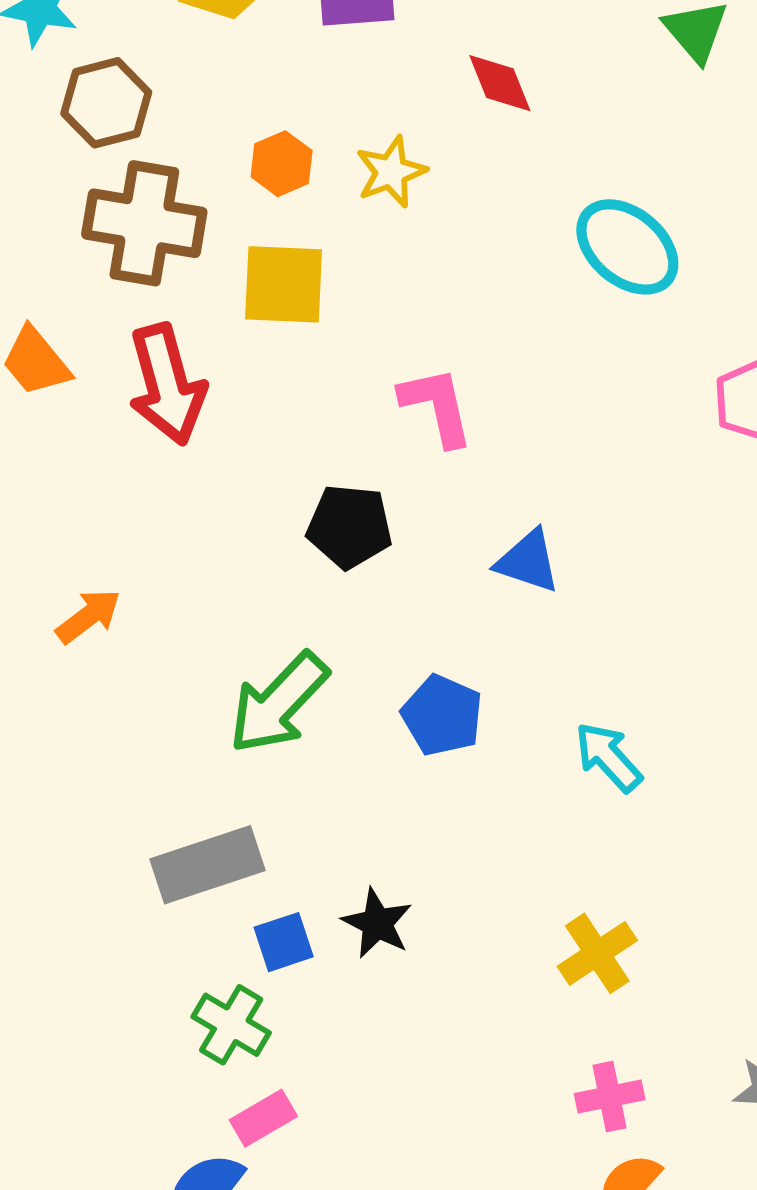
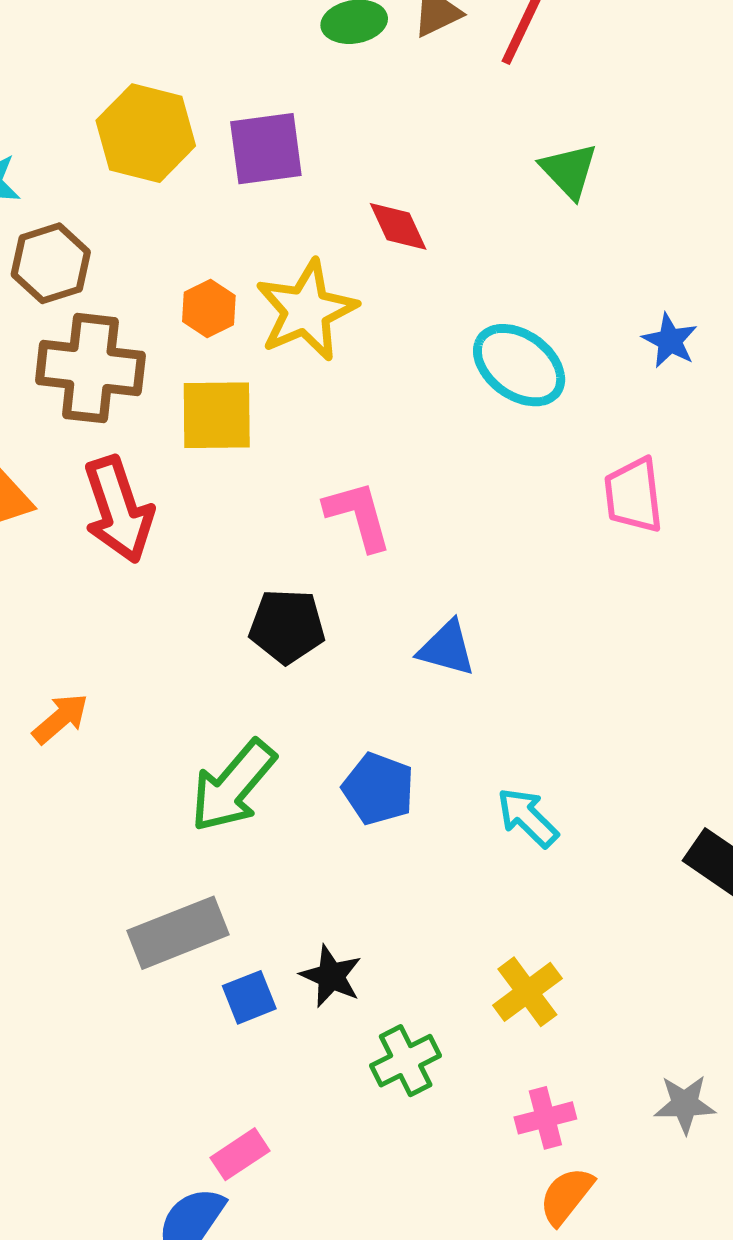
yellow star: (391, 172) -> (306, 310), size x1.6
green cross: (231, 1025) -> (406, 1061), moved, turned 36

